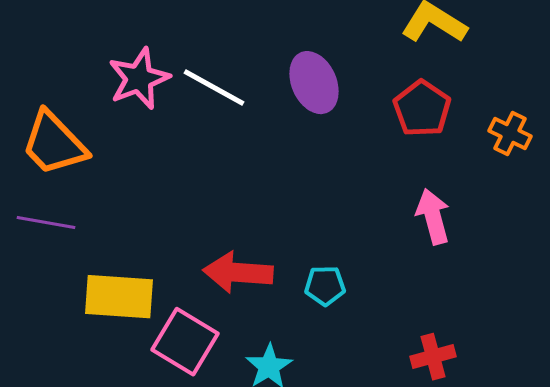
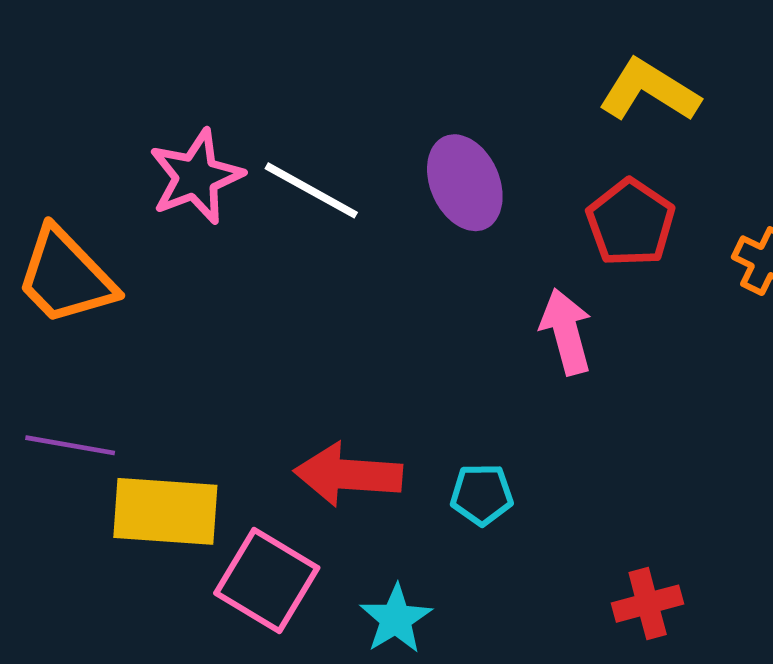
pink arrow: (433, 217) -> (566, 332), moved
purple line: (46, 223) -> (70, 445), moved

